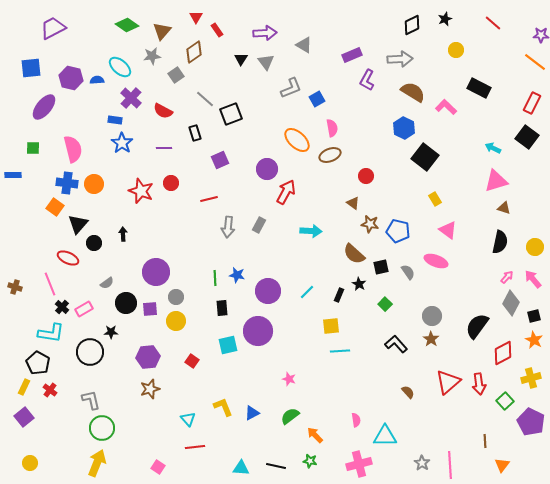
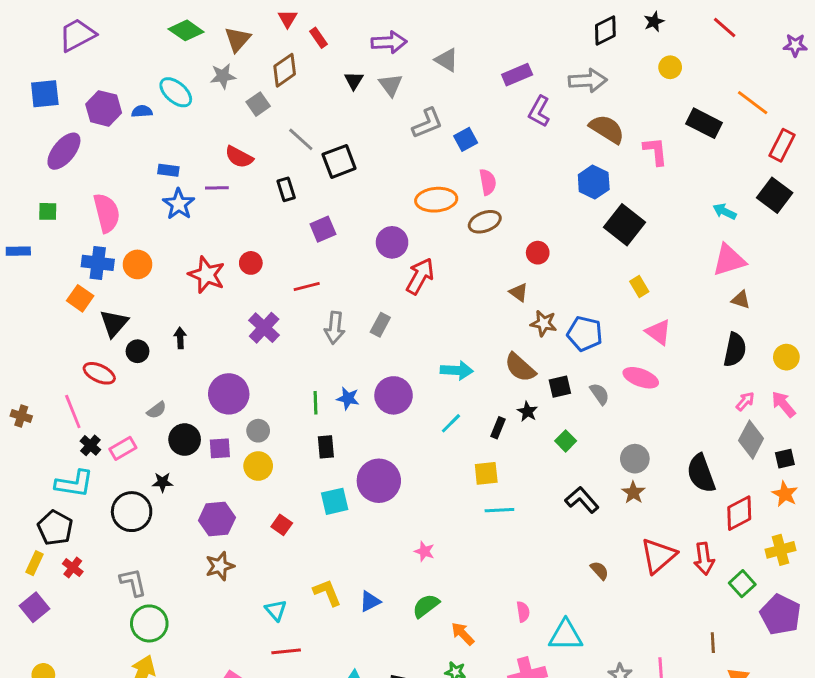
orange line: (535, 62) -> (753, 103), moved
purple cross: (131, 98) -> (264, 328), moved
pink L-shape: (446, 107) -> (655, 151), turned 40
orange ellipse: (297, 140) -> (436, 200), turned -48
purple line: (164, 148) -> (217, 188), moved
cyan arrow: (311, 231) -> (457, 370), moved
purple circle: (268, 291) -> (394, 395), moved
black semicircle: (477, 326) -> (701, 473), turned -56

